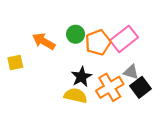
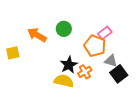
pink rectangle: (124, 39) -> (105, 33), size x0.6
orange pentagon: (98, 42) -> (95, 46), moved, turned -30
orange cross: (110, 87) -> (85, 72), moved, size x0.6

